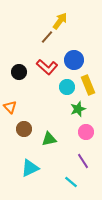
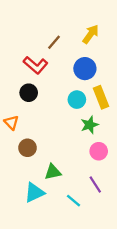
yellow arrow: (60, 21) -> (91, 34), moved
red L-shape: (47, 67) -> (36, 65), moved
black circle: (19, 72) -> (29, 93), moved
green triangle: (49, 139) -> (53, 172), moved
cyan line: (71, 182) -> (73, 201), moved

